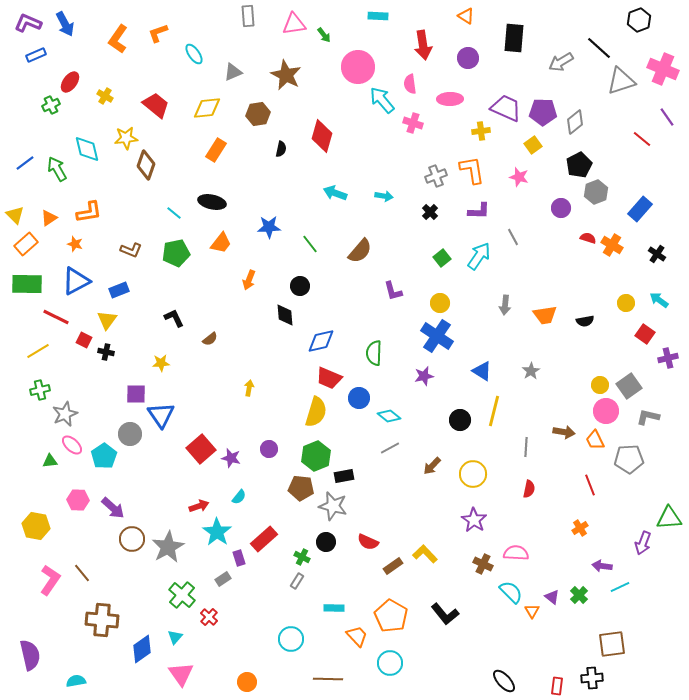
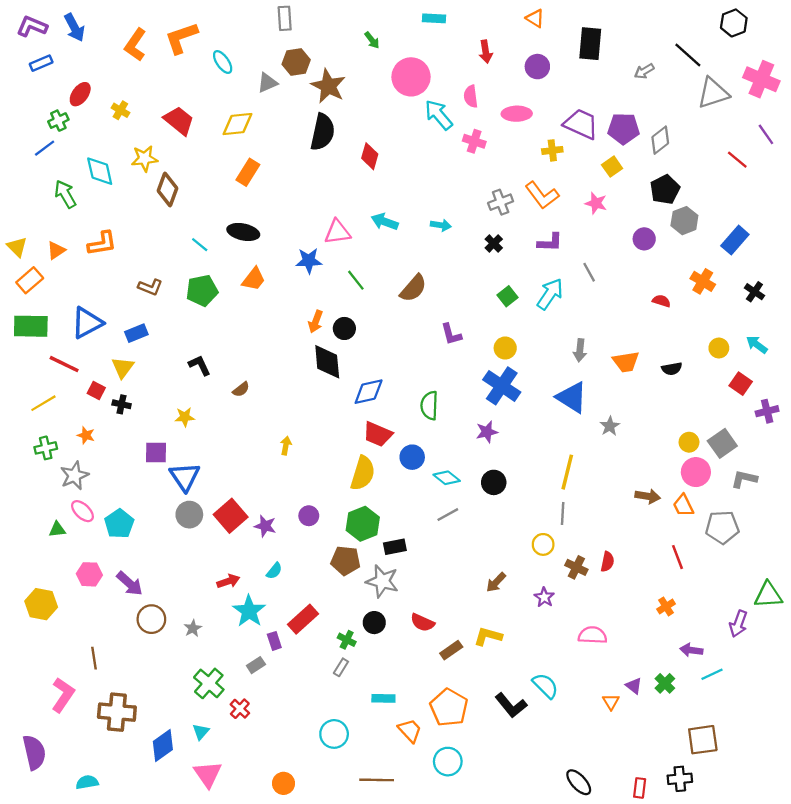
pink triangle: (294, 24) -> (337, 232), moved
orange L-shape: (158, 33) -> (181, 38), size x1.5
red arrow: (423, 45) -> (486, 52), size x0.7
gray arrow: (561, 62) -> (644, 71), size x0.7
brown hexagon: (258, 114) -> (296, 62), moved
red diamond: (322, 136) -> (370, 156), size x0.7
black semicircle: (281, 149) -> (323, 132), moved, size x2.0
blue line: (25, 163) -> (45, 148), moved
orange L-shape: (472, 170) -> (542, 195), turned 152
red semicircle: (588, 238) -> (661, 301), moved
orange star: (75, 244) -> (86, 435), moved
orange arrow: (249, 280) -> (316, 322), moved
black diamond: (285, 315) -> (327, 362), size x1.4
blue triangle: (482, 371) -> (572, 397), moved, size x1.4
black circle: (460, 420) -> (494, 482), moved
gray circle: (130, 434) -> (189, 515), moved
gray line: (526, 447) -> (563, 513), moved
brown arrow: (432, 466) -> (496, 582), moved
yellow circle: (473, 474) -> (543, 544), size x0.7
purple star: (474, 520) -> (544, 597), size x0.7
gray star: (168, 547) -> (193, 628), size x0.5
yellow L-shape: (425, 554) -> (488, 636), turned -30
brown cross: (483, 564) -> (576, 567), moved
brown line: (82, 573) -> (94, 658), turned 30
pink L-shape: (50, 580) -> (63, 695), moved
cyan semicircle: (511, 592) -> (545, 686), moved

